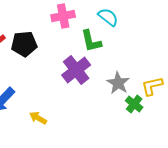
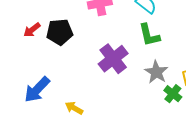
green L-shape: (91, 41) -> (149, 35), moved

